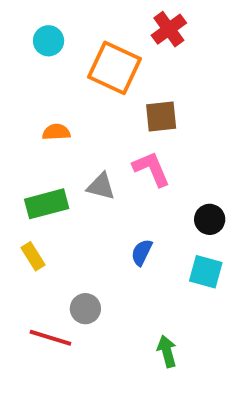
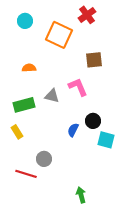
brown square: (161, 116) -> (94, 60), moved
black circle: (210, 219) -> (93, 121), moved
green arrow: (167, 351) -> (81, 195), moved

